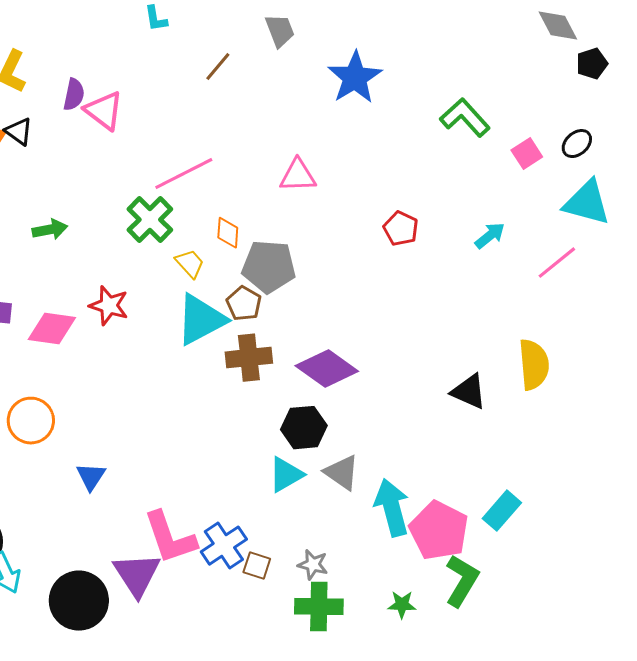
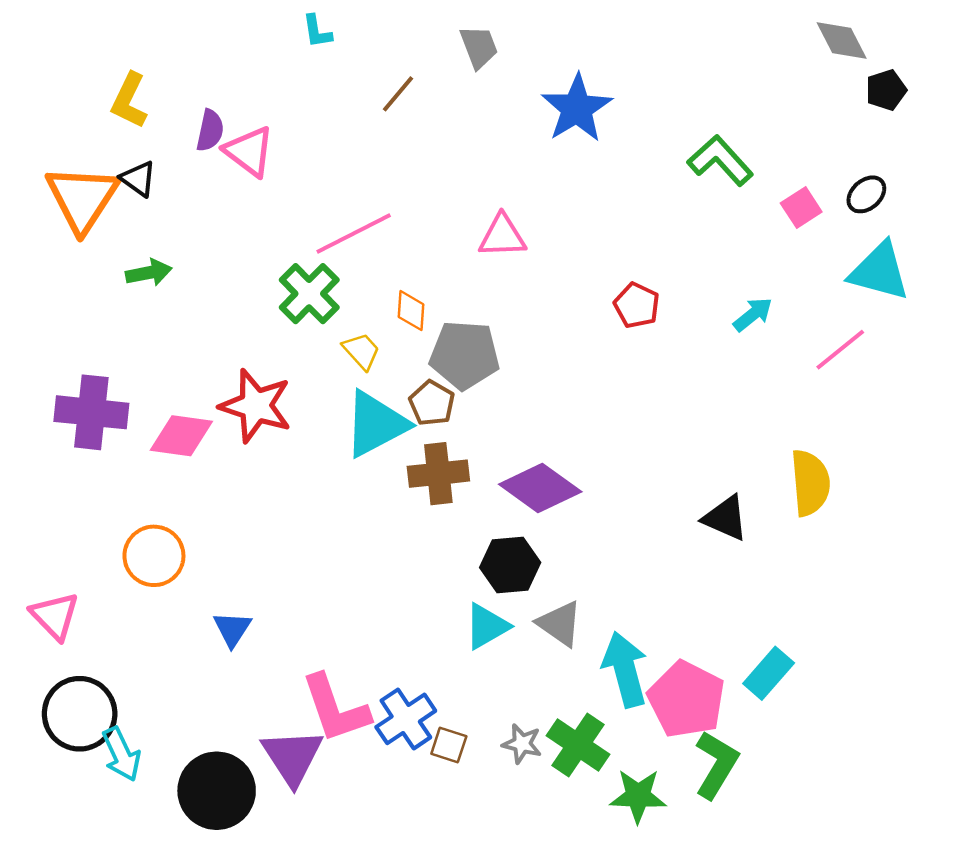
green arrow: (50, 230) -> (149, 273), moved
red star: (109, 306) -> (256, 406), size x1.4
green star: (402, 605) -> (638, 796), size x1.5
green cross: (319, 607) -> (578, 745), moved, turned 33

